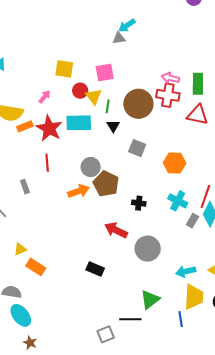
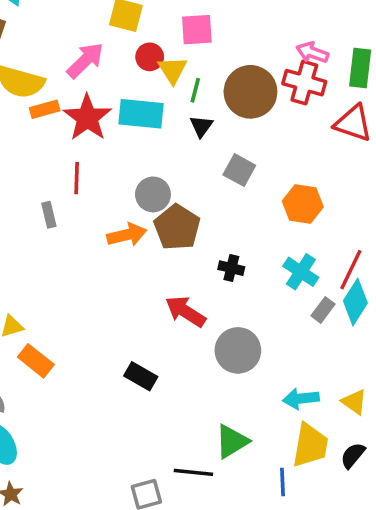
pink arrow: (45, 97) -> (85, 60), size x1.6
gray rectangle: (25, 187) -> (49, 215), moved

